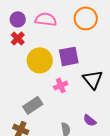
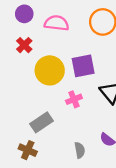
purple circle: (18, 19) -> (24, 14), moved

